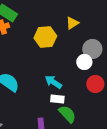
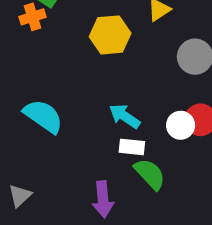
white circle: (84, 62) -> (181, 125), moved

